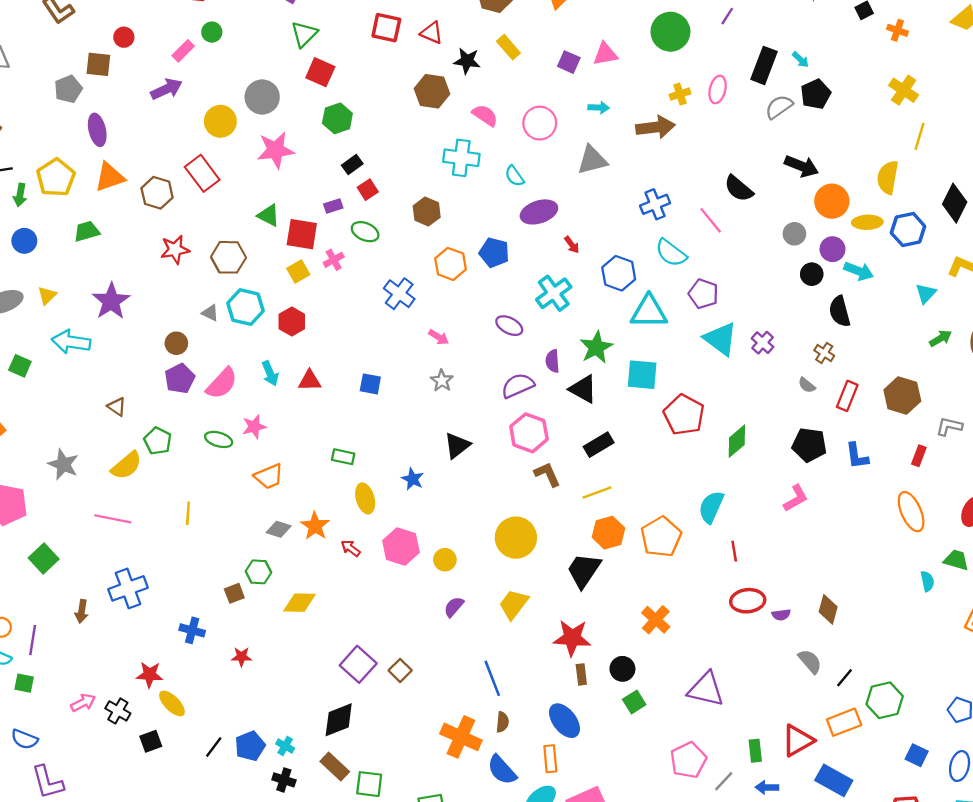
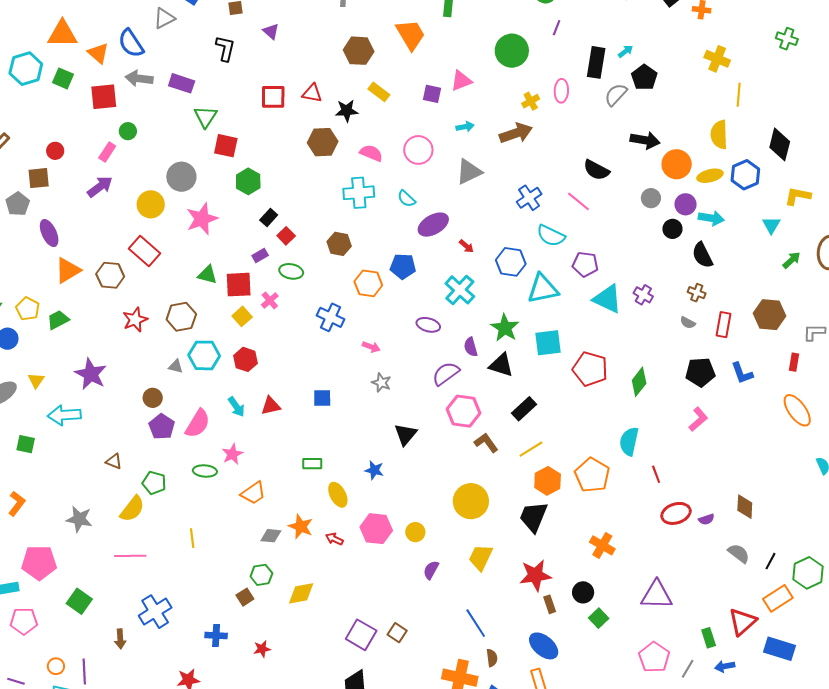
cyan arrow: (801, 60) -> (626, 51), turned -70
yellow pentagon: (56, 178) -> (28, 309), moved, size x0.7

